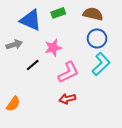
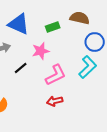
green rectangle: (58, 13) -> (53, 27), moved
blue circle: (97, 38) -> (95, 42), moved

